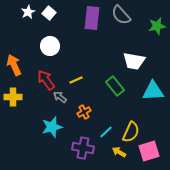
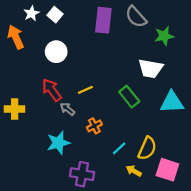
green star: (157, 26) -> (164, 36), moved
orange arrow: (14, 65) -> (16, 37), moved
purple cross: (83, 148) -> (82, 174), moved
pink square: (149, 151) -> (167, 170), turned 35

